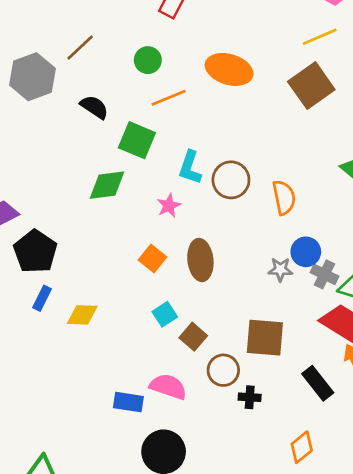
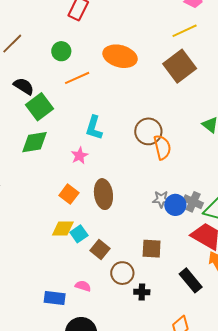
green square: (137, 140) -> (40, 107), moved, turned 32
brown circle: (231, 180) -> (148, 131), moved
blue circle: (306, 252) -> (175, 205), moved
yellow diamond: (82, 315) -> (63, 229), moved
brown square: (265, 338) -> (152, 249), size x0.7
pink semicircle: (168, 387) -> (83, 286), size x0.6

